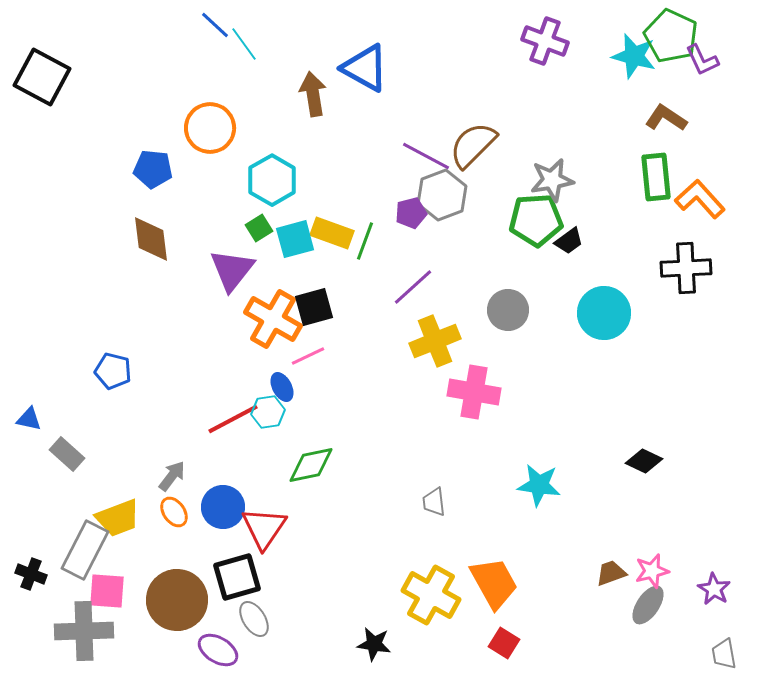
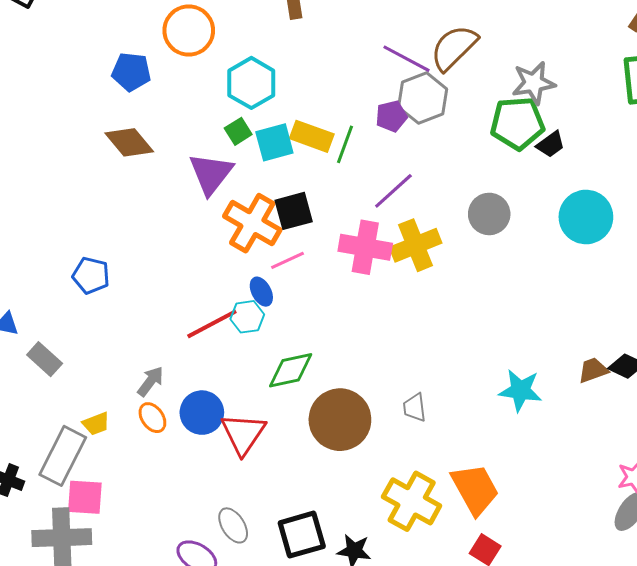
brown diamond: (151, 239) -> (129, 142), turned -33
pink cross: (474, 392) -> (365, 247), moved
yellow trapezoid: (118, 518) -> (96, 424), size x0.6
brown trapezoid: (611, 573) -> (593, 370), moved
black square: (237, 577) -> (302, 535), moved
brown circle: (177, 600) -> (340, 420), moved

